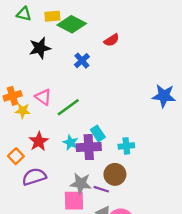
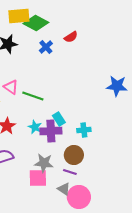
yellow rectangle: (52, 16) -> (19, 16), size x1.5
blue cross: (82, 61) -> (46, 47), moved
green line: (68, 107) -> (33, 96), turned 55
purple line: (101, 189) -> (70, 172), moved

